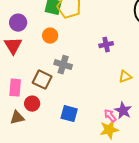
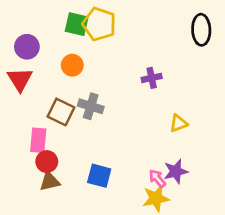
brown square: (42, 80) -> (61, 112), moved
pink rectangle: (15, 88) -> (38, 140), moved
purple star: (123, 111) -> (176, 171), turned 30
brown triangle: (17, 118) -> (50, 181), moved

